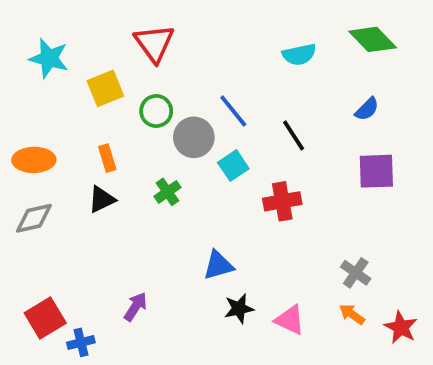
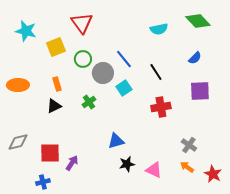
red cross: (282, 201) -> (161, 107), moved
gray diamond: (34, 218) -> (18, 142), moved
red square: (45, 318) -> (50, 153), moved, turned 30

